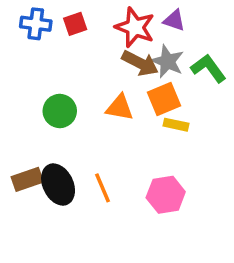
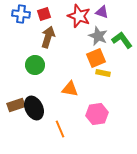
brown arrow: (140, 63) -> (48, 37), moved, turned -100
orange triangle: (120, 108) -> (70, 89), moved
orange line: (102, 188) -> (60, 129), moved

